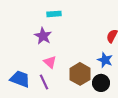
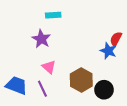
blue star: (105, 60) -> (108, 51), moved

